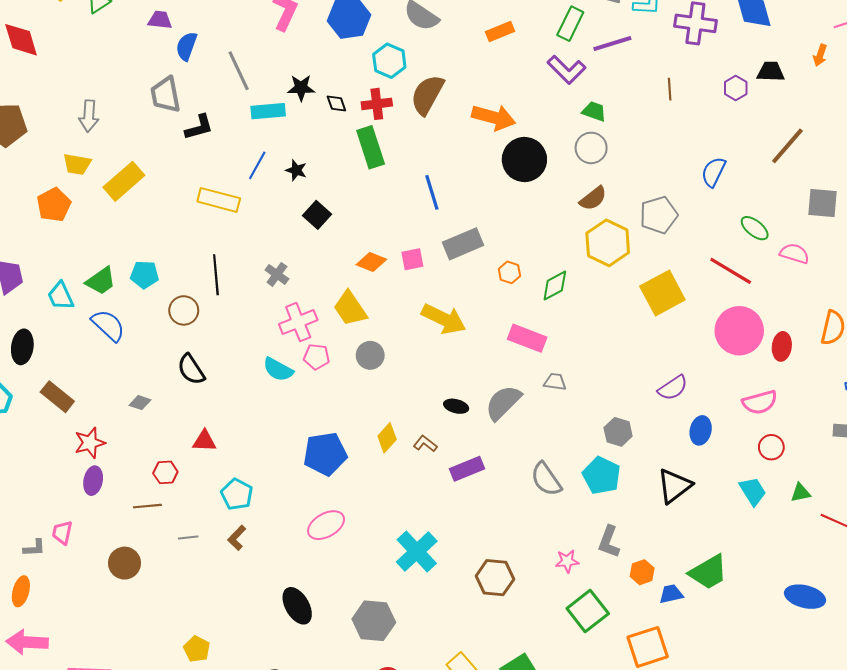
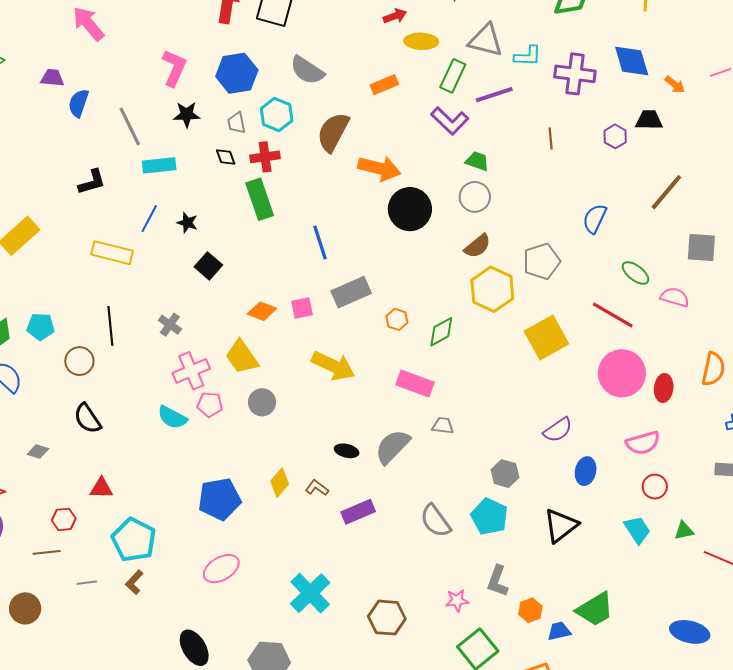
orange arrow: (820, 55) -> (675, 85), moved, turned -70
black star: (301, 88) -> (187, 115), moved
gray trapezoid: (165, 95) -> (236, 123), moved, size x0.6
brown semicircle: (427, 95) -> (333, 132), moved
cyan pentagon: (237, 494) -> (134, 540), size x1.4

